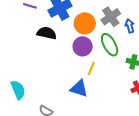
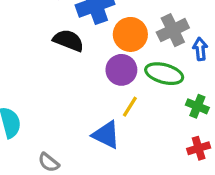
green ellipse: (110, 45) -> (164, 74), turned -55

